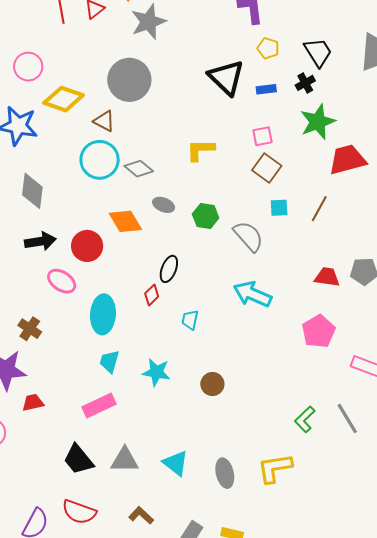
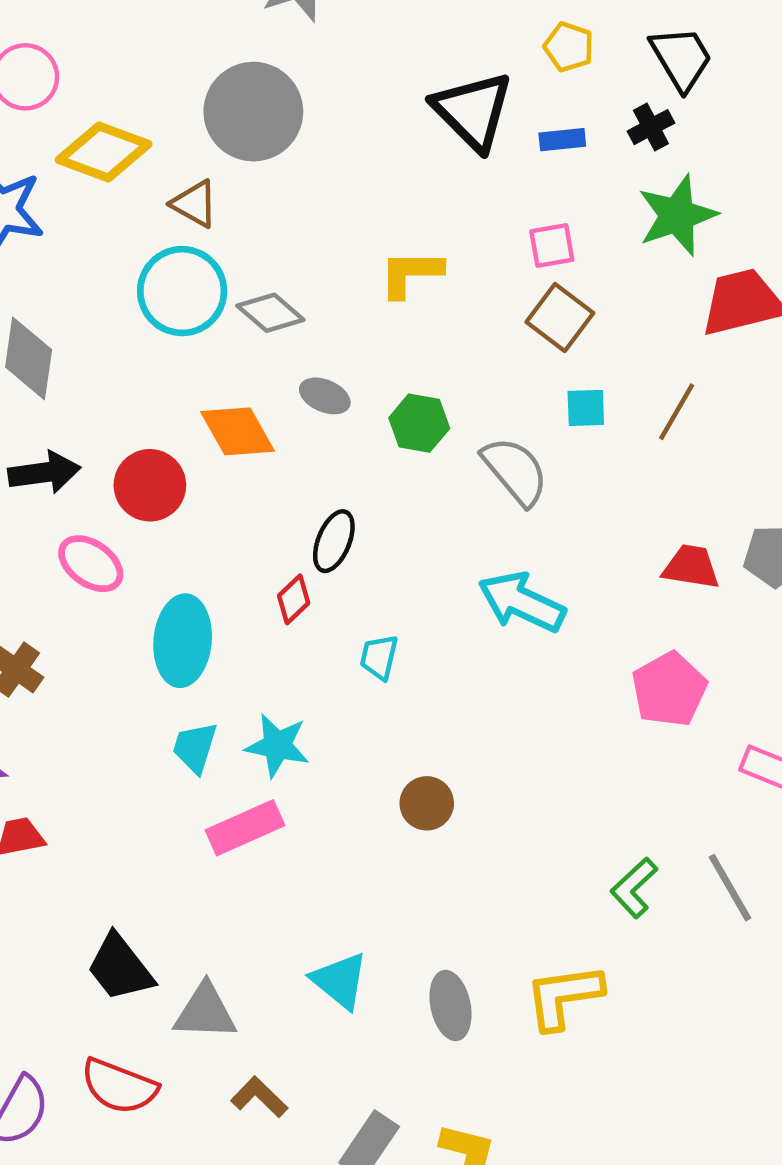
cyan star: (156, 372) -> (277, 746), moved
pink rectangle: (99, 406) -> (245, 828), moved
gray triangle: (125, 460) -> (205, 1012), moved

